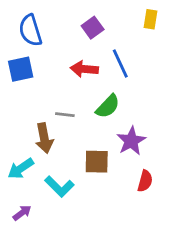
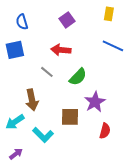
blue semicircle: (30, 30) -> (22, 22), size x0.7
blue line: (120, 64) -> (113, 46), moved, turned -40
gray line: (65, 115) -> (47, 72), moved, turned 32

